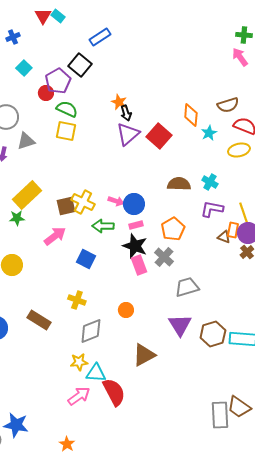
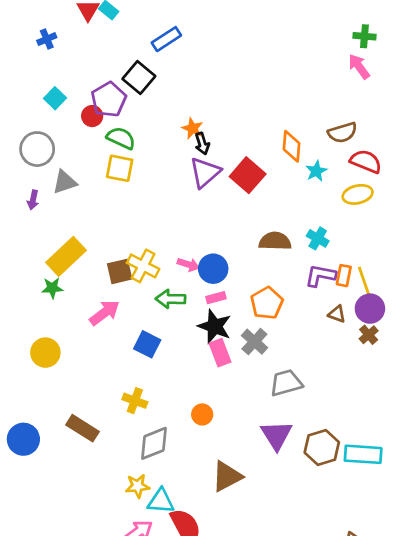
cyan square: (24, 68) -> (55, 98), moved
orange rectangle: (233, 230) -> (344, 276), moved

